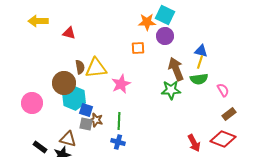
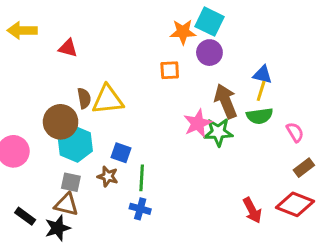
pink star: (121, 84) -> (198, 123), moved
blue square: (86, 110) -> (121, 153), moved
gray square: (86, 124) -> (71, 182), moved

